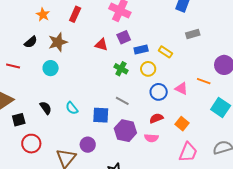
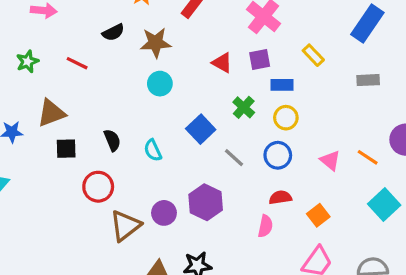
yellow rectangle: (165, 52) -> (313, 55), moved
cyan circle: (51, 68) -> (160, 84), moved
blue circle: (159, 92) -> (278, 155), moved
blue square: (101, 115) -> (201, 129), moved, turned 30
purple hexagon: (125, 131) -> (206, 202), moved
pink semicircle: (151, 138) -> (265, 226), turned -96
red circle: (31, 144) -> (98, 187), moved

